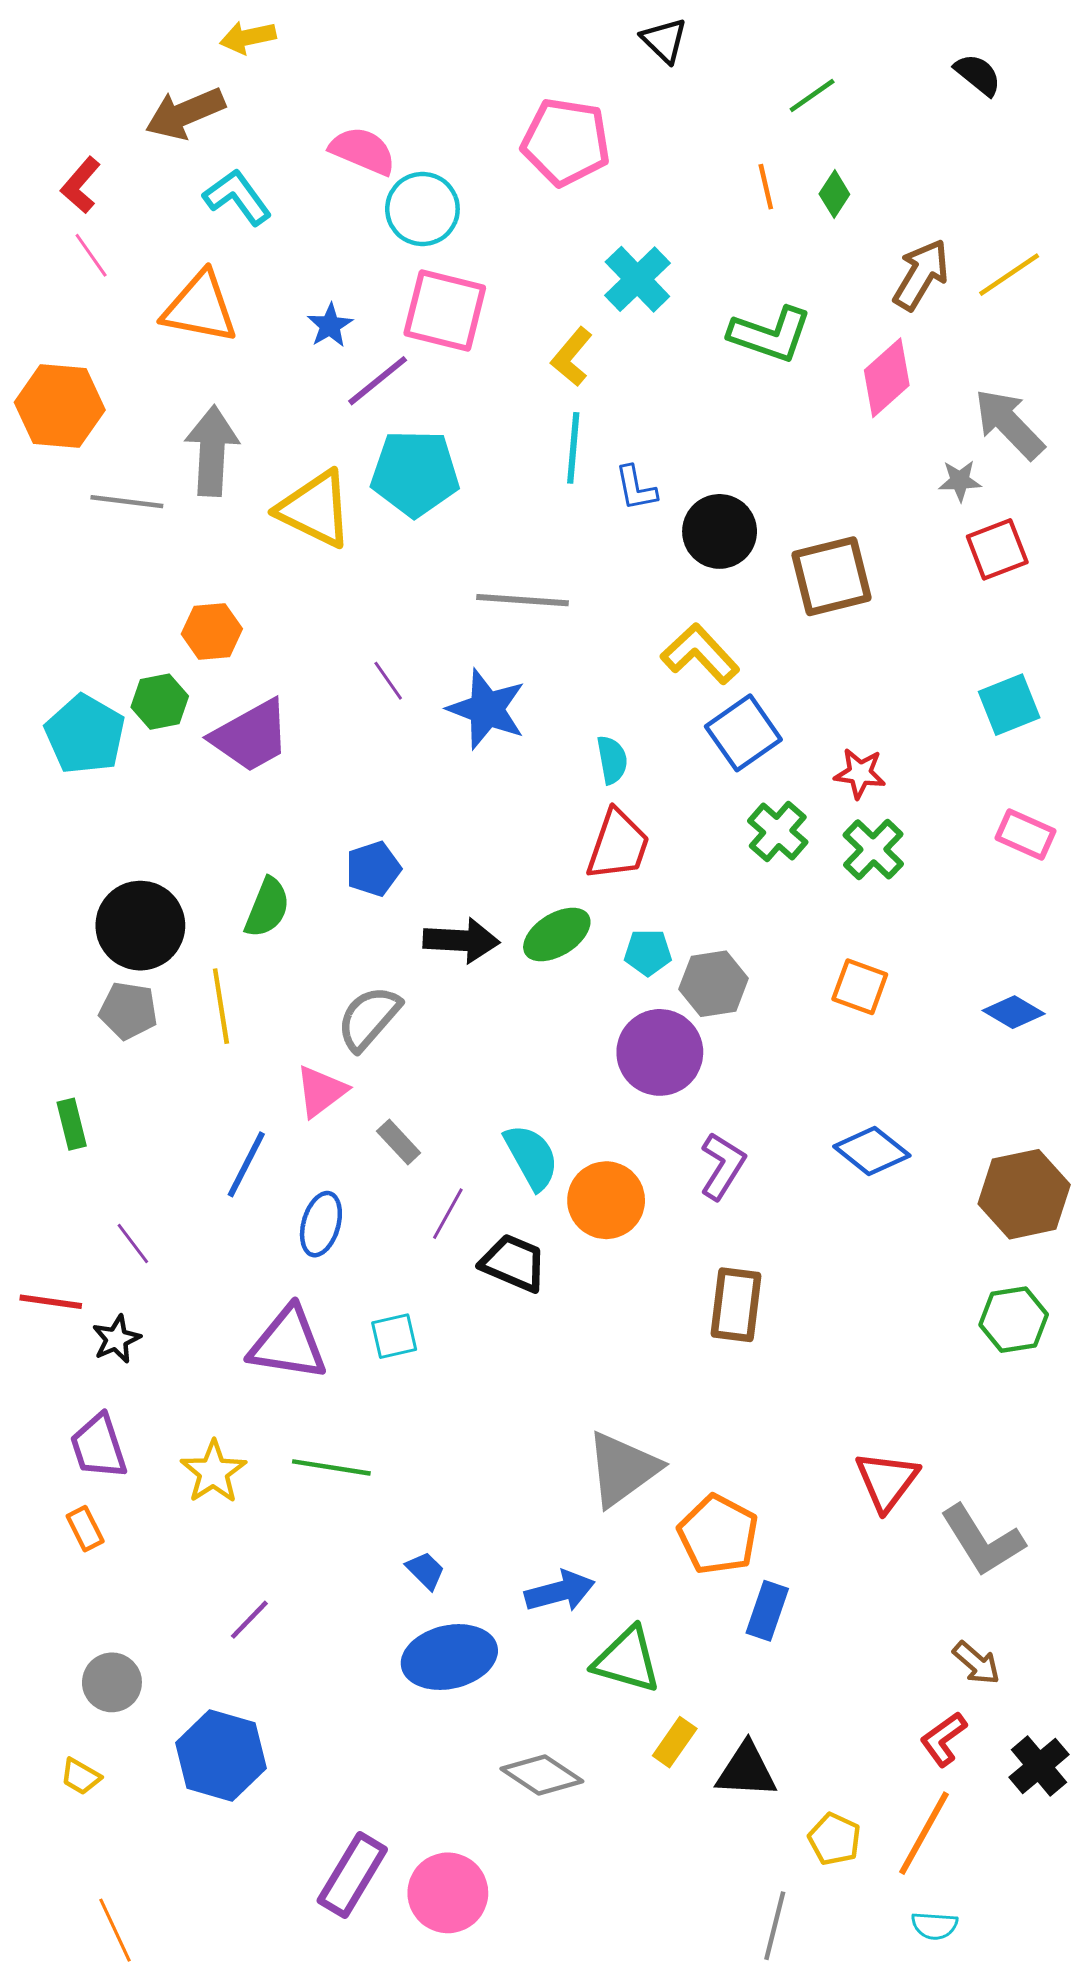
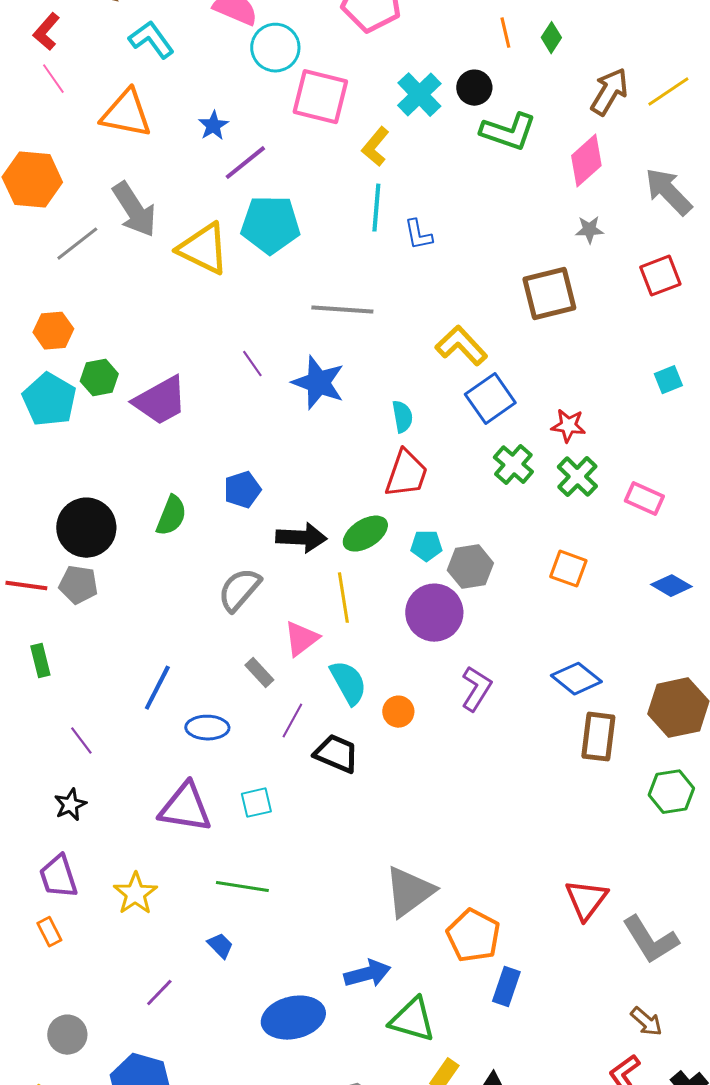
pink square: (445, 311) -> (320, 97), moved
gray arrow: (212, 451) -> (134, 210), turned 144
gray star: (960, 481) -> (589, 230), moved
gray line: (127, 502) -> (77, 244), turned -45
black circle: (720, 531) -> (474, 88), moved, size x0.7
orange hexagon: (212, 631) -> (53, 331), moved
cyan square: (1009, 705) -> (668, 380), size x0.7
pink rectangle: (1026, 834) -> (644, 499), moved
yellow line: (221, 1006) -> (343, 598), moved
pink triangle: (321, 1091) -> (301, 639), moved
orange circle: (606, 1200) -> (398, 712), size x0.6
blue ellipse: (321, 1224) -> (207, 728), turned 75
red line: (51, 1302) -> (26, 586), moved
brown rectangle: (736, 1305) -> (598, 737), moved
green line: (331, 1467) -> (242, 887), moved
blue trapezoid: (425, 1570) -> (220, 946), moved

